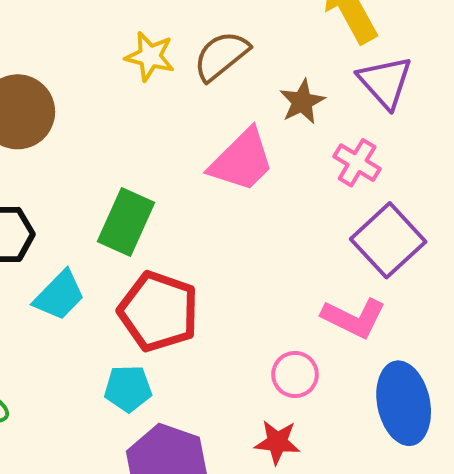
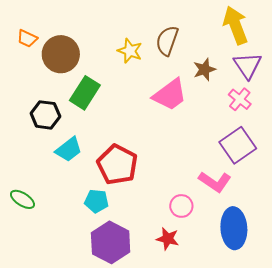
yellow star: (150, 56) -> (130, 51), moved
brown semicircle: (221, 56) -> (167, 41), turned -40
pink cross: (357, 163) -> (240, 99), moved
green rectangle: (126, 222) -> (85, 93), moved

